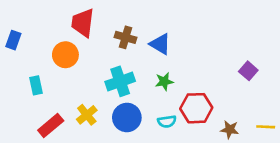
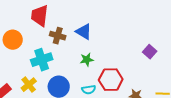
red trapezoid: (83, 23) -> (40, 16), moved
brown cross: (126, 37) -> (58, 36), moved
cyan cross: (120, 81) -> (42, 60), moved

